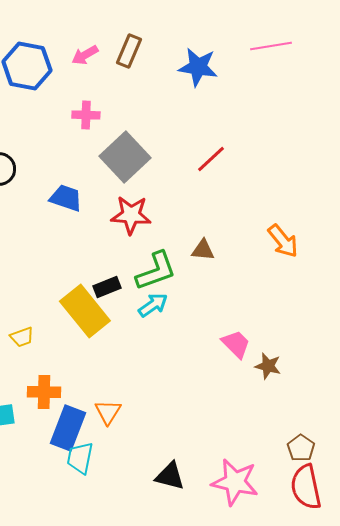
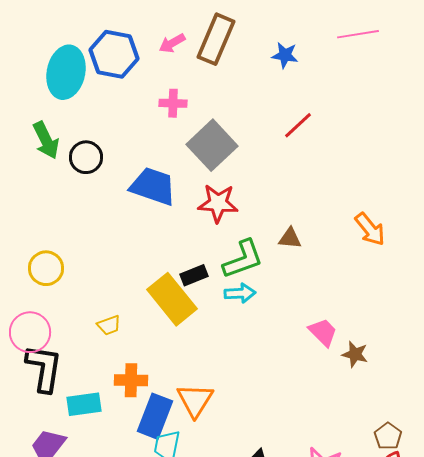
brown rectangle: (129, 51) -> (216, 39), size x1.5
blue star: (198, 67) -> (285, 55), size x0.7
red line: (211, 159) -> (298, 125), moved
blue trapezoid: (66, 198) -> (153, 186), size x1.4
cyan arrow: (153, 305) -> (240, 293), turned 32
orange triangle: (108, 412) -> (195, 400), size x1.4

